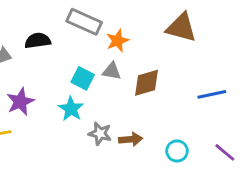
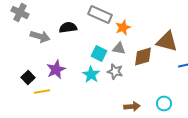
brown triangle: (181, 28) -> (167, 42), moved
gray star: (100, 134) -> (115, 72), moved
brown arrow: (131, 139) -> (132, 106), moved

